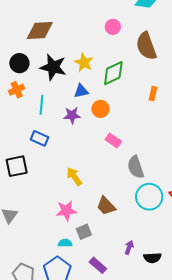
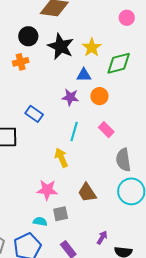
cyan line: (42, 105) -> (74, 131), moved

